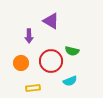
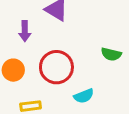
green semicircle: (72, 51) -> (111, 54), moved

